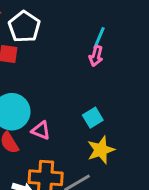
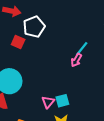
pink triangle: (41, 130) -> (48, 102), moved, turned 32

